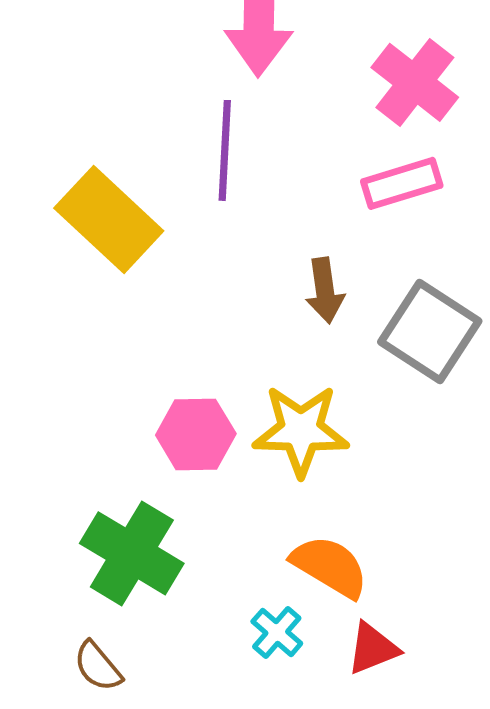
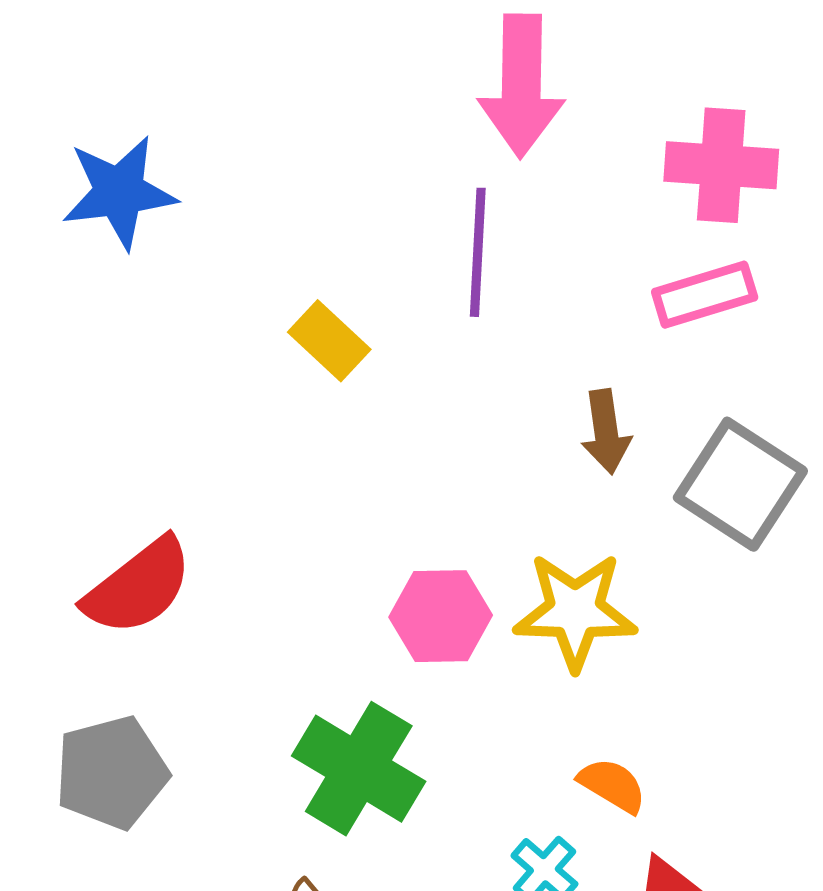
pink cross: (415, 82) -> (721, 165), turned -34
yellow rectangle: (109, 219) -> (329, 341), size x0.6
orange semicircle: (330, 566) -> (612, 785), size x0.7

